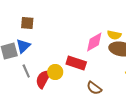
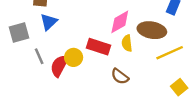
yellow semicircle: (114, 35) -> (127, 43), moved, turned 72
blue triangle: (23, 46) -> (49, 22), moved

